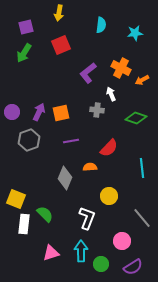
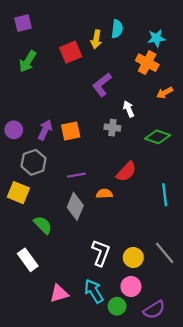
yellow arrow: (59, 13) -> (96, 39), moved
purple square: (26, 27) -> (23, 23), moved
orange cross: (121, 68) -> (147, 63), moved
purple line: (71, 141) -> (76, 175), moved
yellow circle: (109, 196) -> (133, 257), moved
yellow square: (16, 199) -> (18, 193), moved
green semicircle: (45, 214) -> (43, 225), moved
white rectangle: (24, 224) -> (28, 260), turned -42
pink circle: (122, 241) -> (131, 286), moved
cyan arrow: (81, 251) -> (94, 291), turned -30

